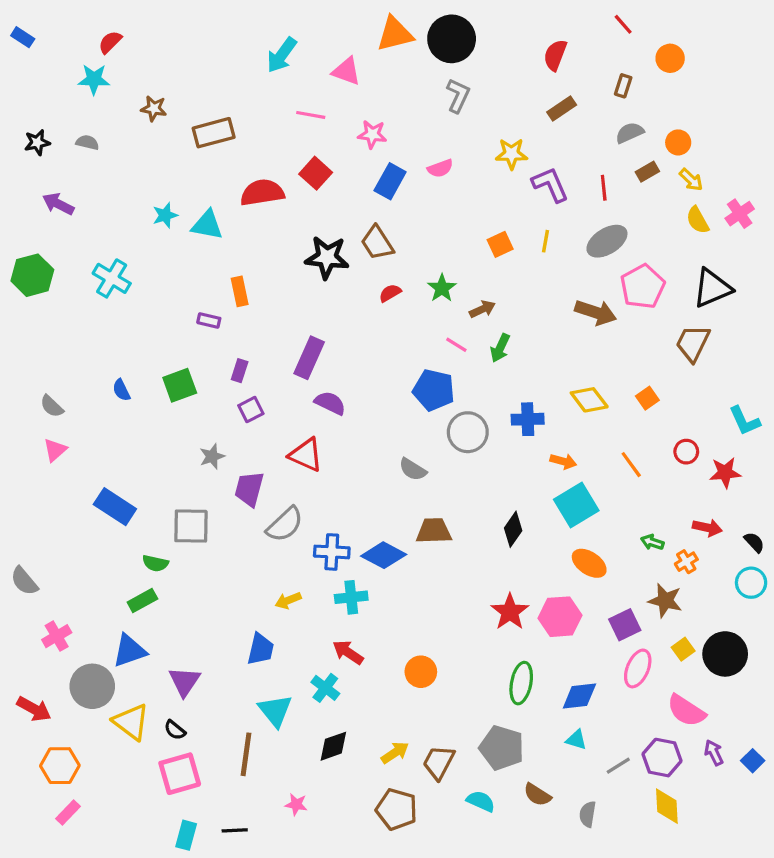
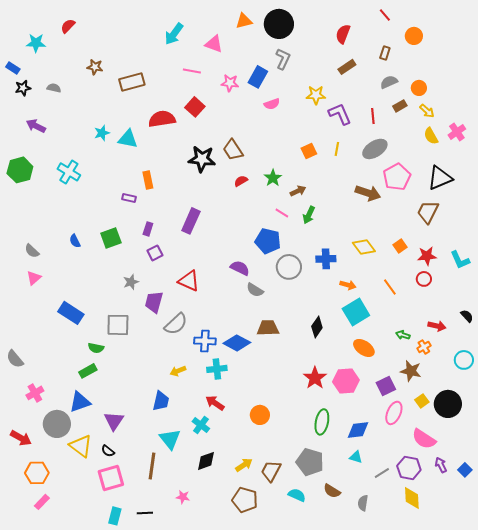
orange triangle: (395, 34) -> (244, 21), size x0.7
blue rectangle: (23, 37) -> (13, 68), moved
cyan star: (94, 79) -> (36, 43), moved
blue rectangle: (390, 181) -> (258, 77), moved
purple semicircle: (330, 403) -> (240, 268), moved
red star: (725, 473) -> (427, 256), moved
black semicircle: (754, 542) -> (467, 316), moved

